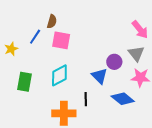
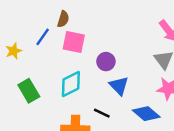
purple circle: (114, 62) -> (106, 62), moved
green rectangle: (25, 82) -> (29, 91), turned -42
black line: (86, 99) -> (102, 113), turned -64

